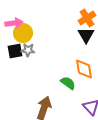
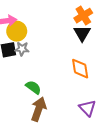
green semicircle: (68, 83) -> (33, 87), moved

